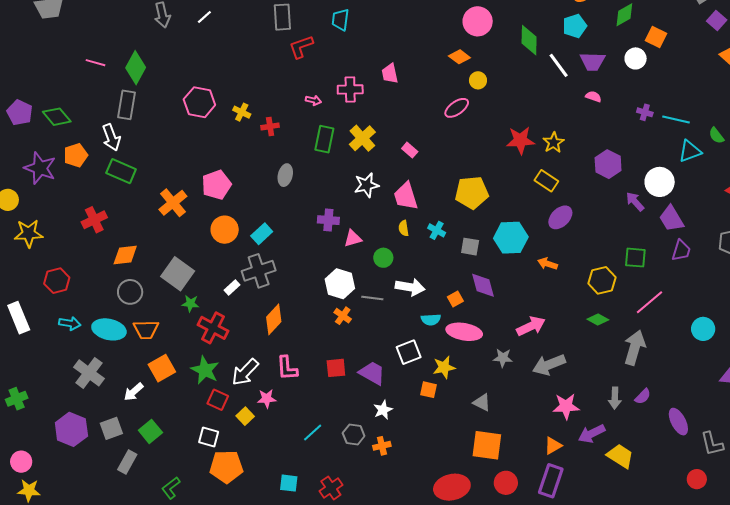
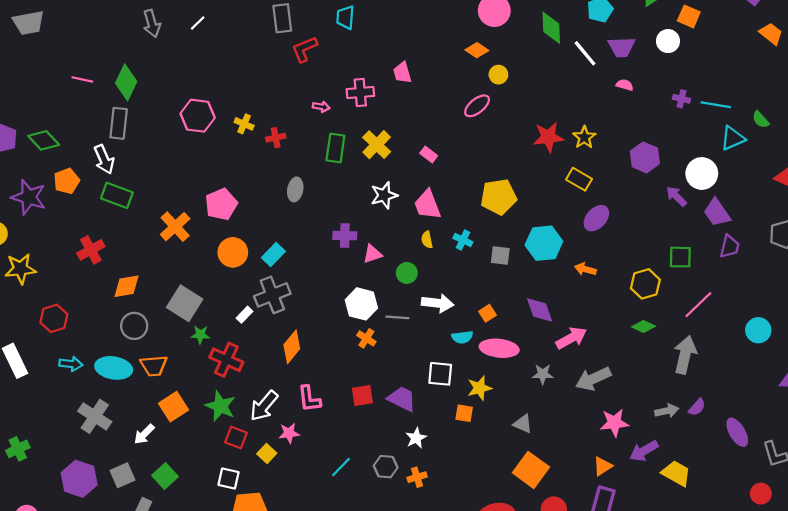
purple diamond: (483, 285) -> (540, 310), moved
white square: (409, 352) -> (440, 374), turned 30
gray arrow: (615, 398) -> (667, 411), turned -100
orange square: (487, 445) -> (531, 470), turned 32

